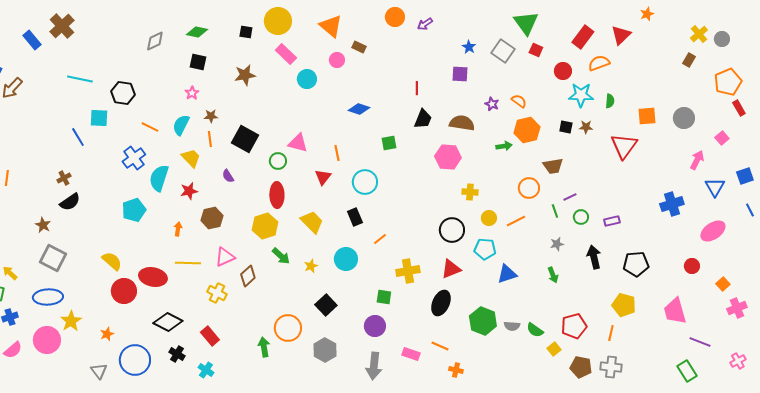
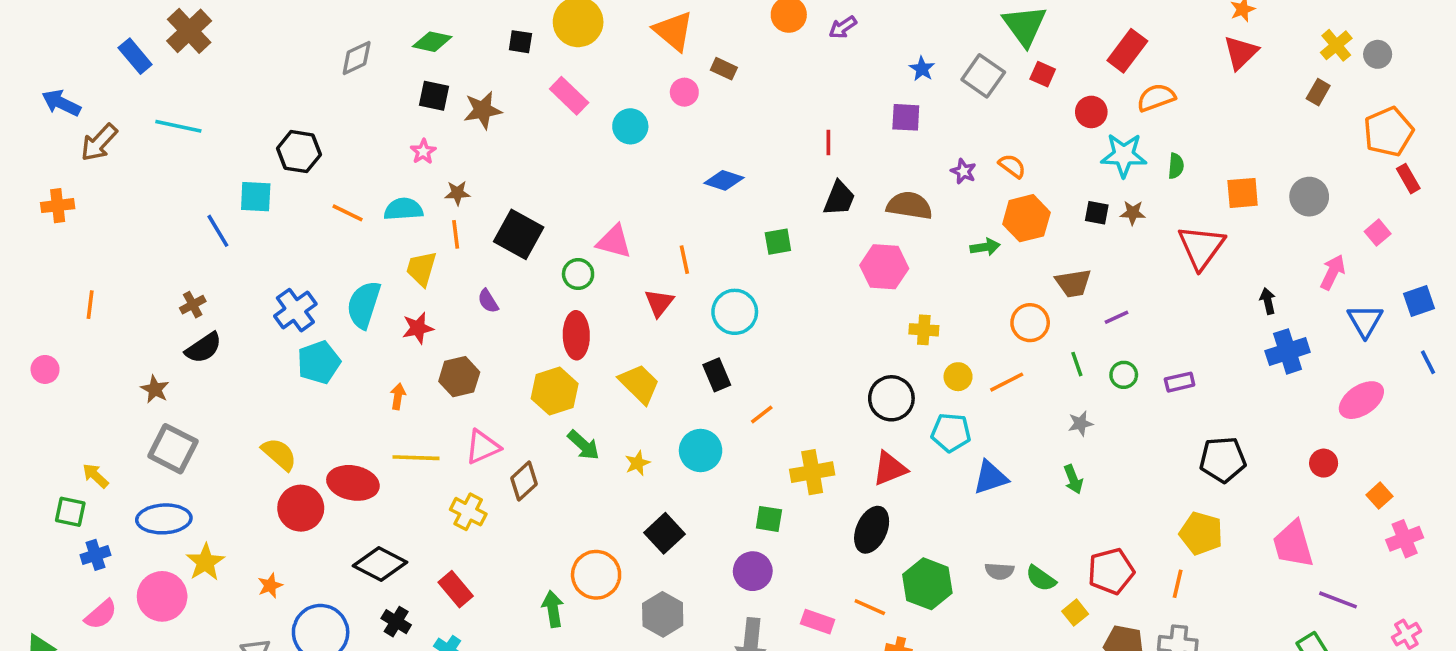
red triangle: (621, 35) -> (1241, 53), moved
pink rectangle: (286, 54) -> (569, 96), moved
brown star: (245, 75) -> (483, 110), moved
cyan line: (80, 79) -> (178, 126), moved
cyan semicircle: (181, 125) -> (403, 209), turned 60
blue cross: (134, 158) -> (295, 310), moved
yellow trapezoid: (191, 158) -> (421, 269), turned -120
purple line: (570, 197) -> (1117, 317), moved
black arrow: (594, 257) -> (1268, 301), moved, size x0.6
green hexagon: (483, 321) -> (927, 584), moved

